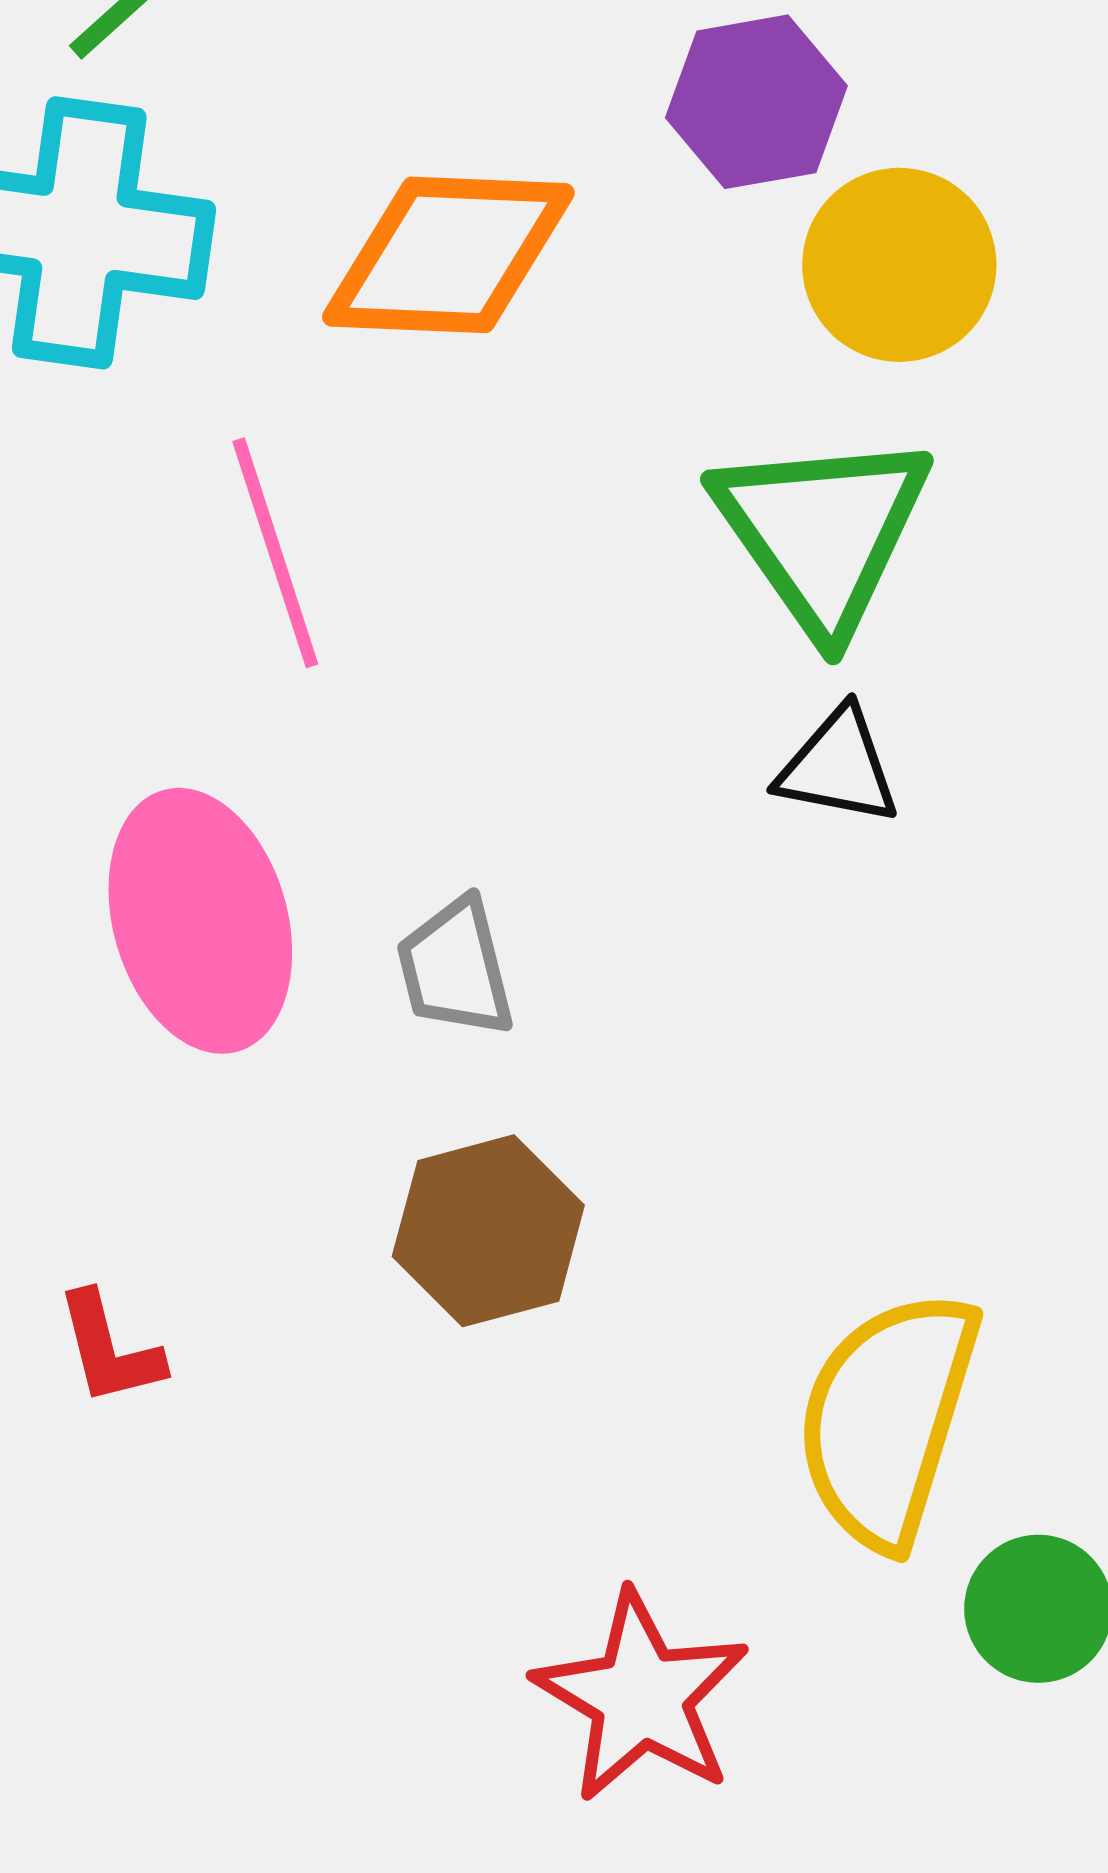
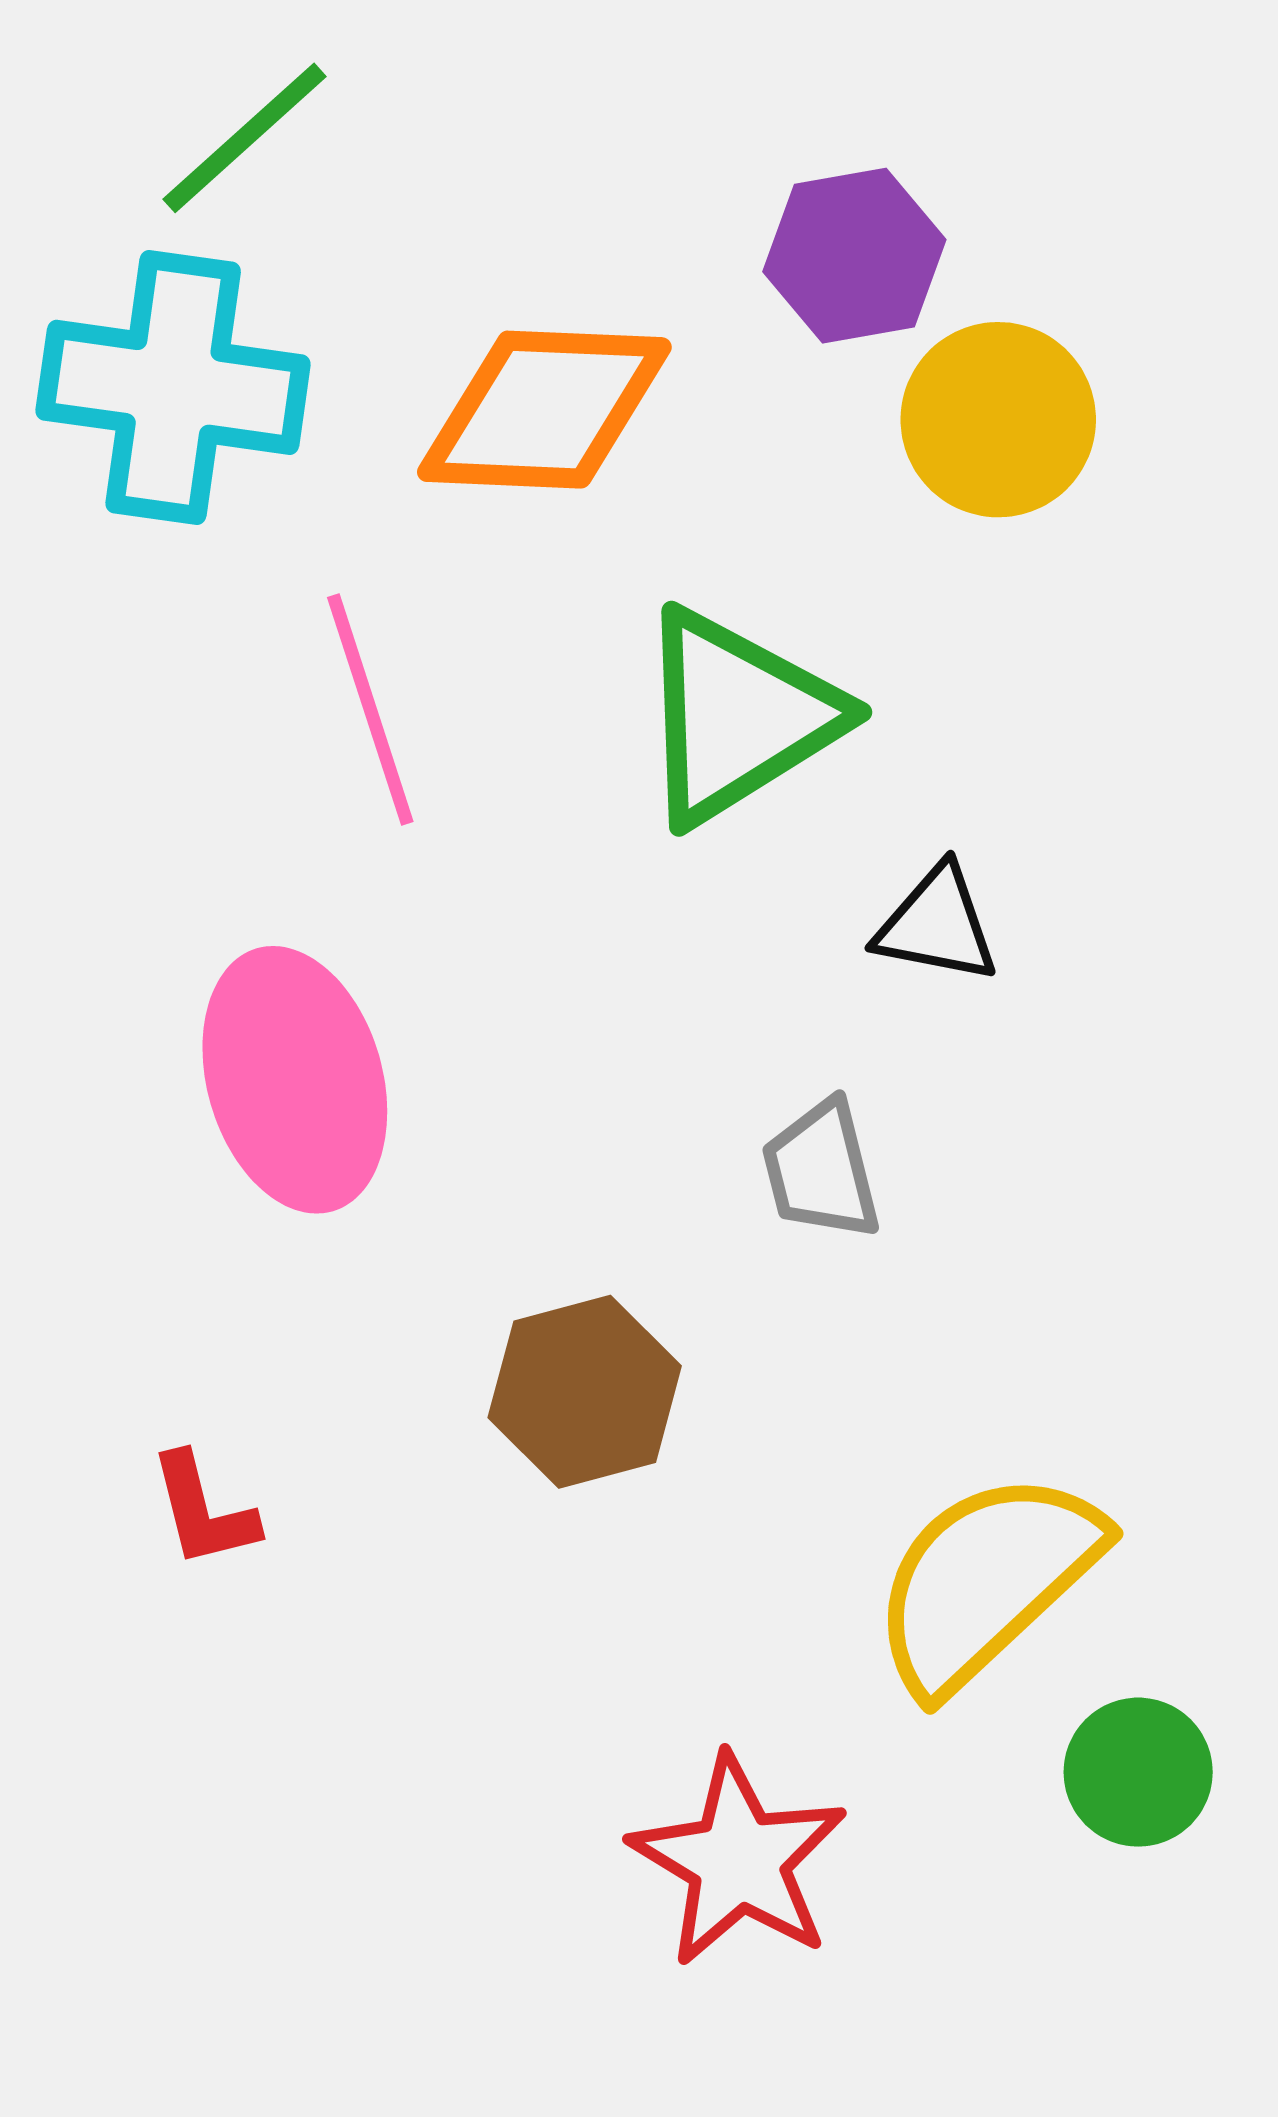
green triangle: (822, 532) -> (738, 716), moved, turned 33
gray trapezoid: (455, 968) -> (821, 1170), moved
yellow semicircle: (887, 1419) -> (986, 1581), turned 30

